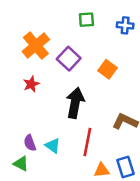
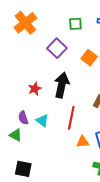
green square: (86, 20) -> (75, 24), moved
orange cross: (36, 45) -> (25, 23), moved
red star: (31, 84) -> (35, 89), moved

